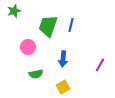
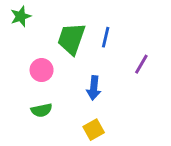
purple line: (100, 65) -> (141, 64), moved
green semicircle: (36, 74) -> (42, 110), moved

